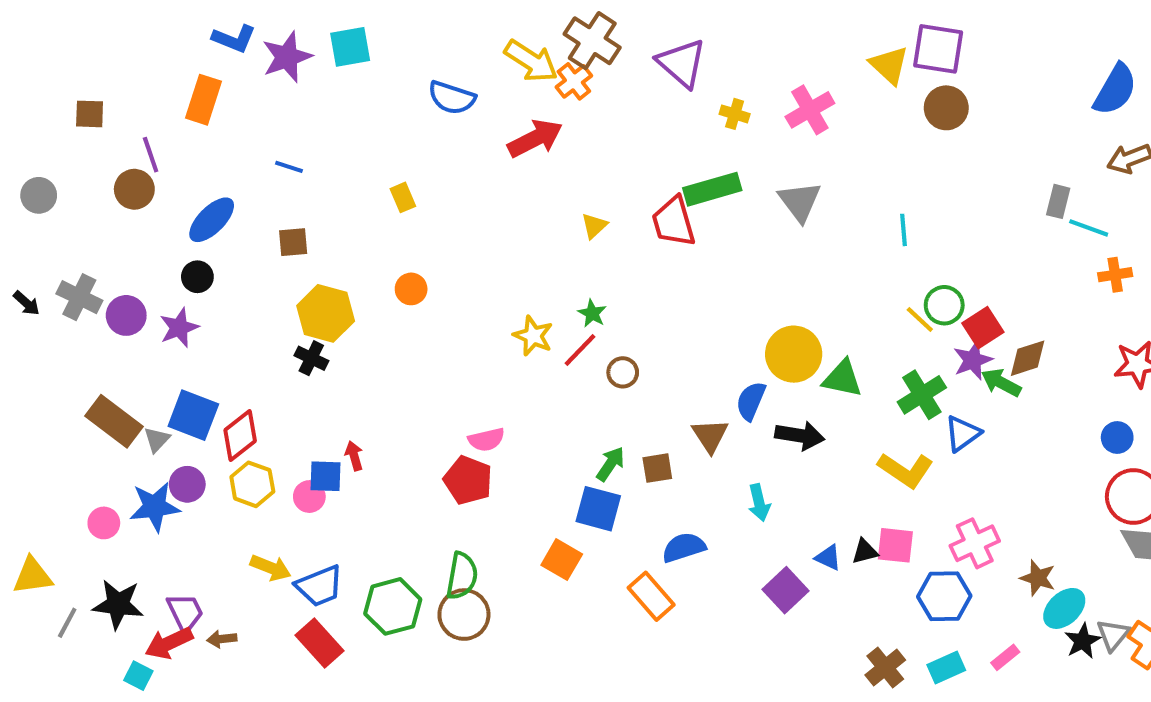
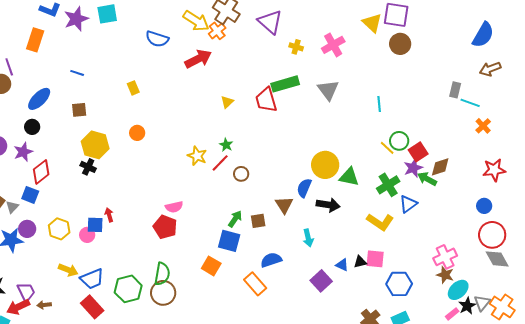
orange cross: (1115, 275) -> (483, 126), turned -35
blue square: (193, 415) -> (30, 195), size x0.7
red diamond: (240, 435) -> (41, 172), moved
pink cross: (975, 543) -> (445, 257), moved
pink rectangle: (1005, 657) -> (452, 314), moved

